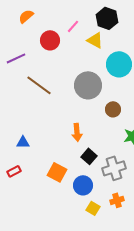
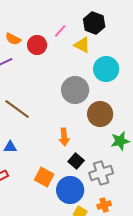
orange semicircle: (26, 16) -> (13, 39), moved, turned -112
brown line: (39, 85) -> (17, 109), moved
brown circle: (113, 109) -> (100, 114), size x1.6
blue circle: (83, 185) -> (70, 190), size x1.4

